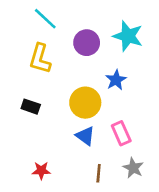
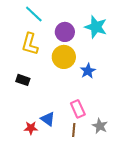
blue star: (116, 80) -> (88, 71), moved
yellow circle: (85, 103) -> (64, 57), moved
pink rectangle: (121, 133) -> (78, 109), moved
blue triangle: (85, 136) -> (48, 119), moved

